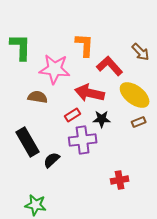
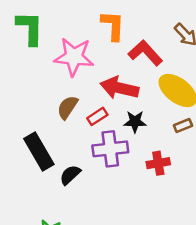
brown semicircle: (38, 97) -> (67, 107), moved, turned -66
red cross: (120, 180) -> (158, 163), moved

